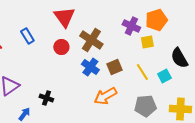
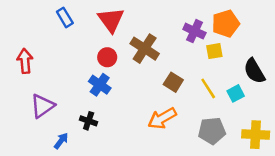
blue rectangle: (27, 36) -> (65, 17), moved
blue cross: (90, 67) -> (100, 85), moved
brown square: (114, 67) -> (173, 82), turned -35

